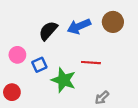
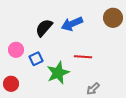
brown circle: (113, 22) -> (113, 18), moved
green star: (64, 80) -> (58, 73), turned 30

